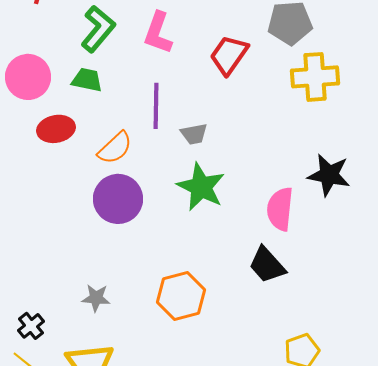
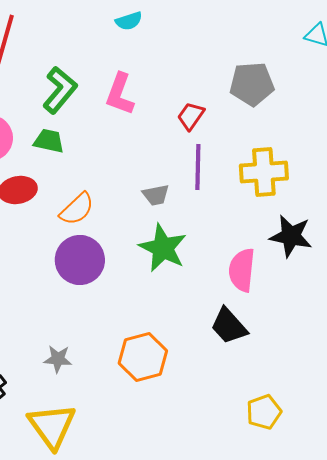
red trapezoid: (229, 55) -> (191, 116), size x0.7
yellow cross: (315, 77) -> (264, 172), moved
purple line: (156, 106) -> (198, 167), moved

